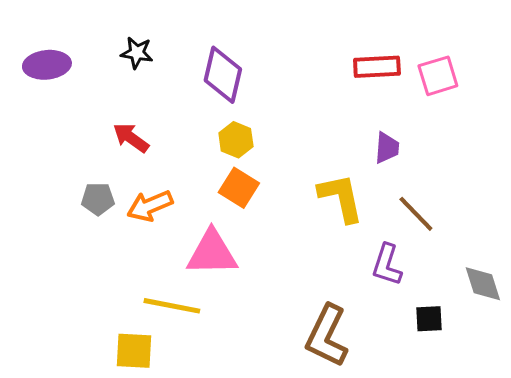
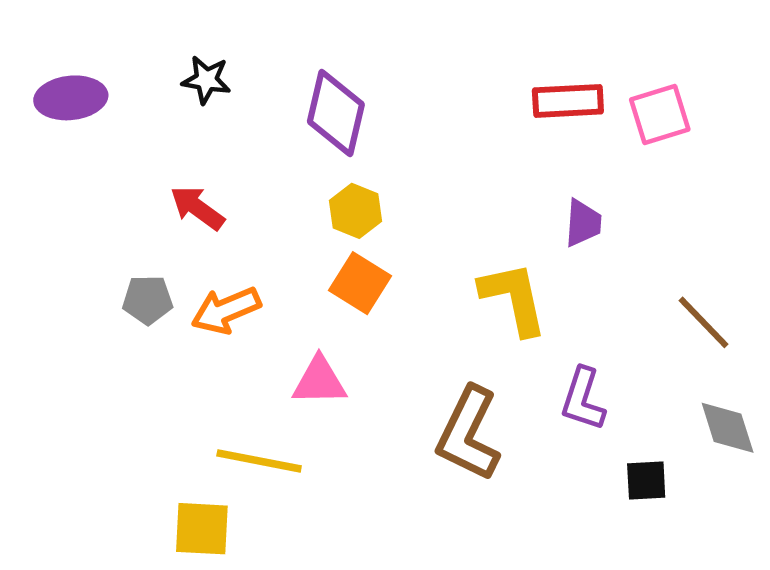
brown line: (416, 214) -> (703, 322), moved
pink triangle: (212, 253) -> (319, 381), size x0.7
brown L-shape: (327, 336) -> (468, 434), moved

